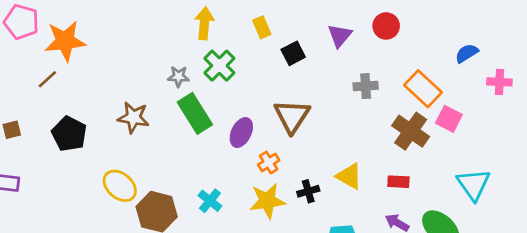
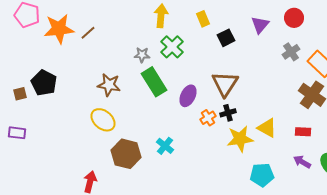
brown line: (47, 79) -> (88, 33), moved
gray cross: (366, 86) -> (291, 52), moved, turned -30
black pentagon: (69, 134) -> (44, 83), moved
yellow ellipse: (120, 186) -> (103, 120), moved
black cross: (308, 191) -> (228, 113), moved
yellow star: (267, 201) -> (240, 139), moved

